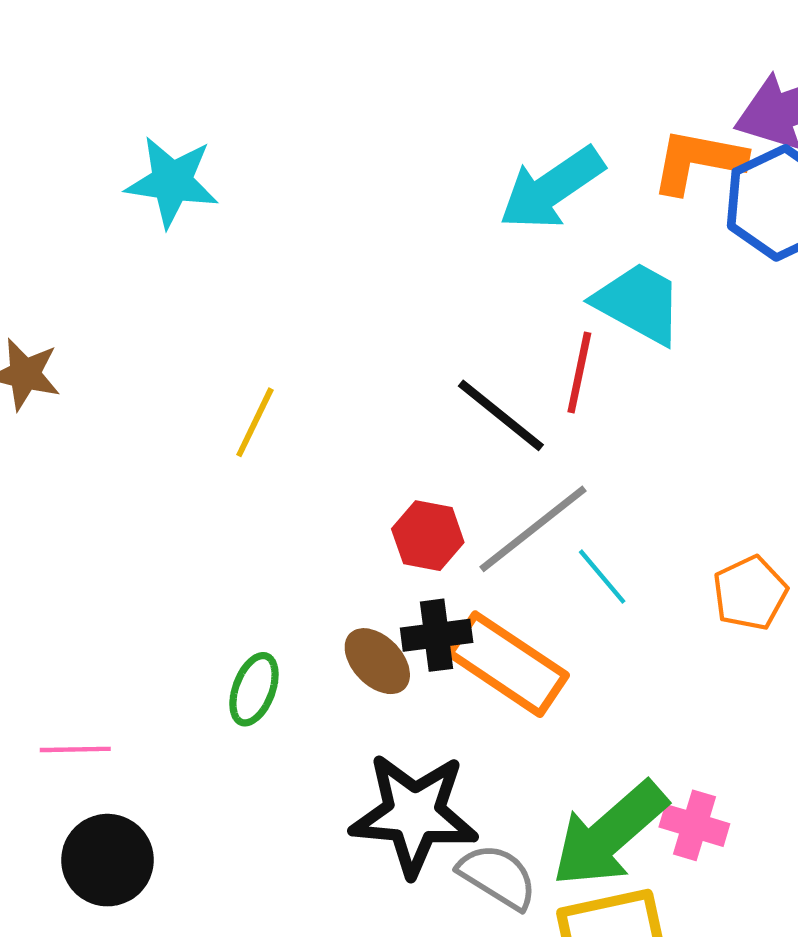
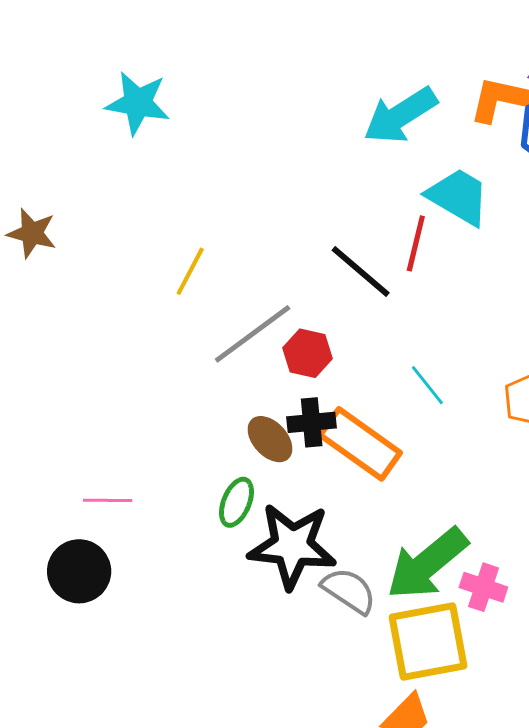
gray line: (533, 529) -> (253, 334), moved
green ellipse: (254, 689) -> (236, 502), moved
pink line: (75, 749) -> (108, 500), moved
pink cross: (694, 825) -> (483, 587), moved

